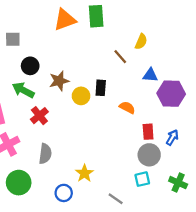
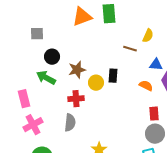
brown line: (120, 57) -> (130, 49), turned -32
orange semicircle: (127, 107) -> (146, 86), moved
red cross: (39, 116) -> (76, 99), moved, turned 35
gray semicircle: (45, 154) -> (70, 123), moved

